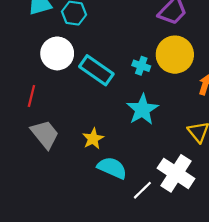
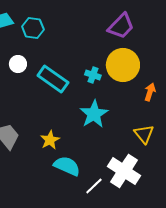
white circle: (57, 53) -> (18, 64), size x0.6

